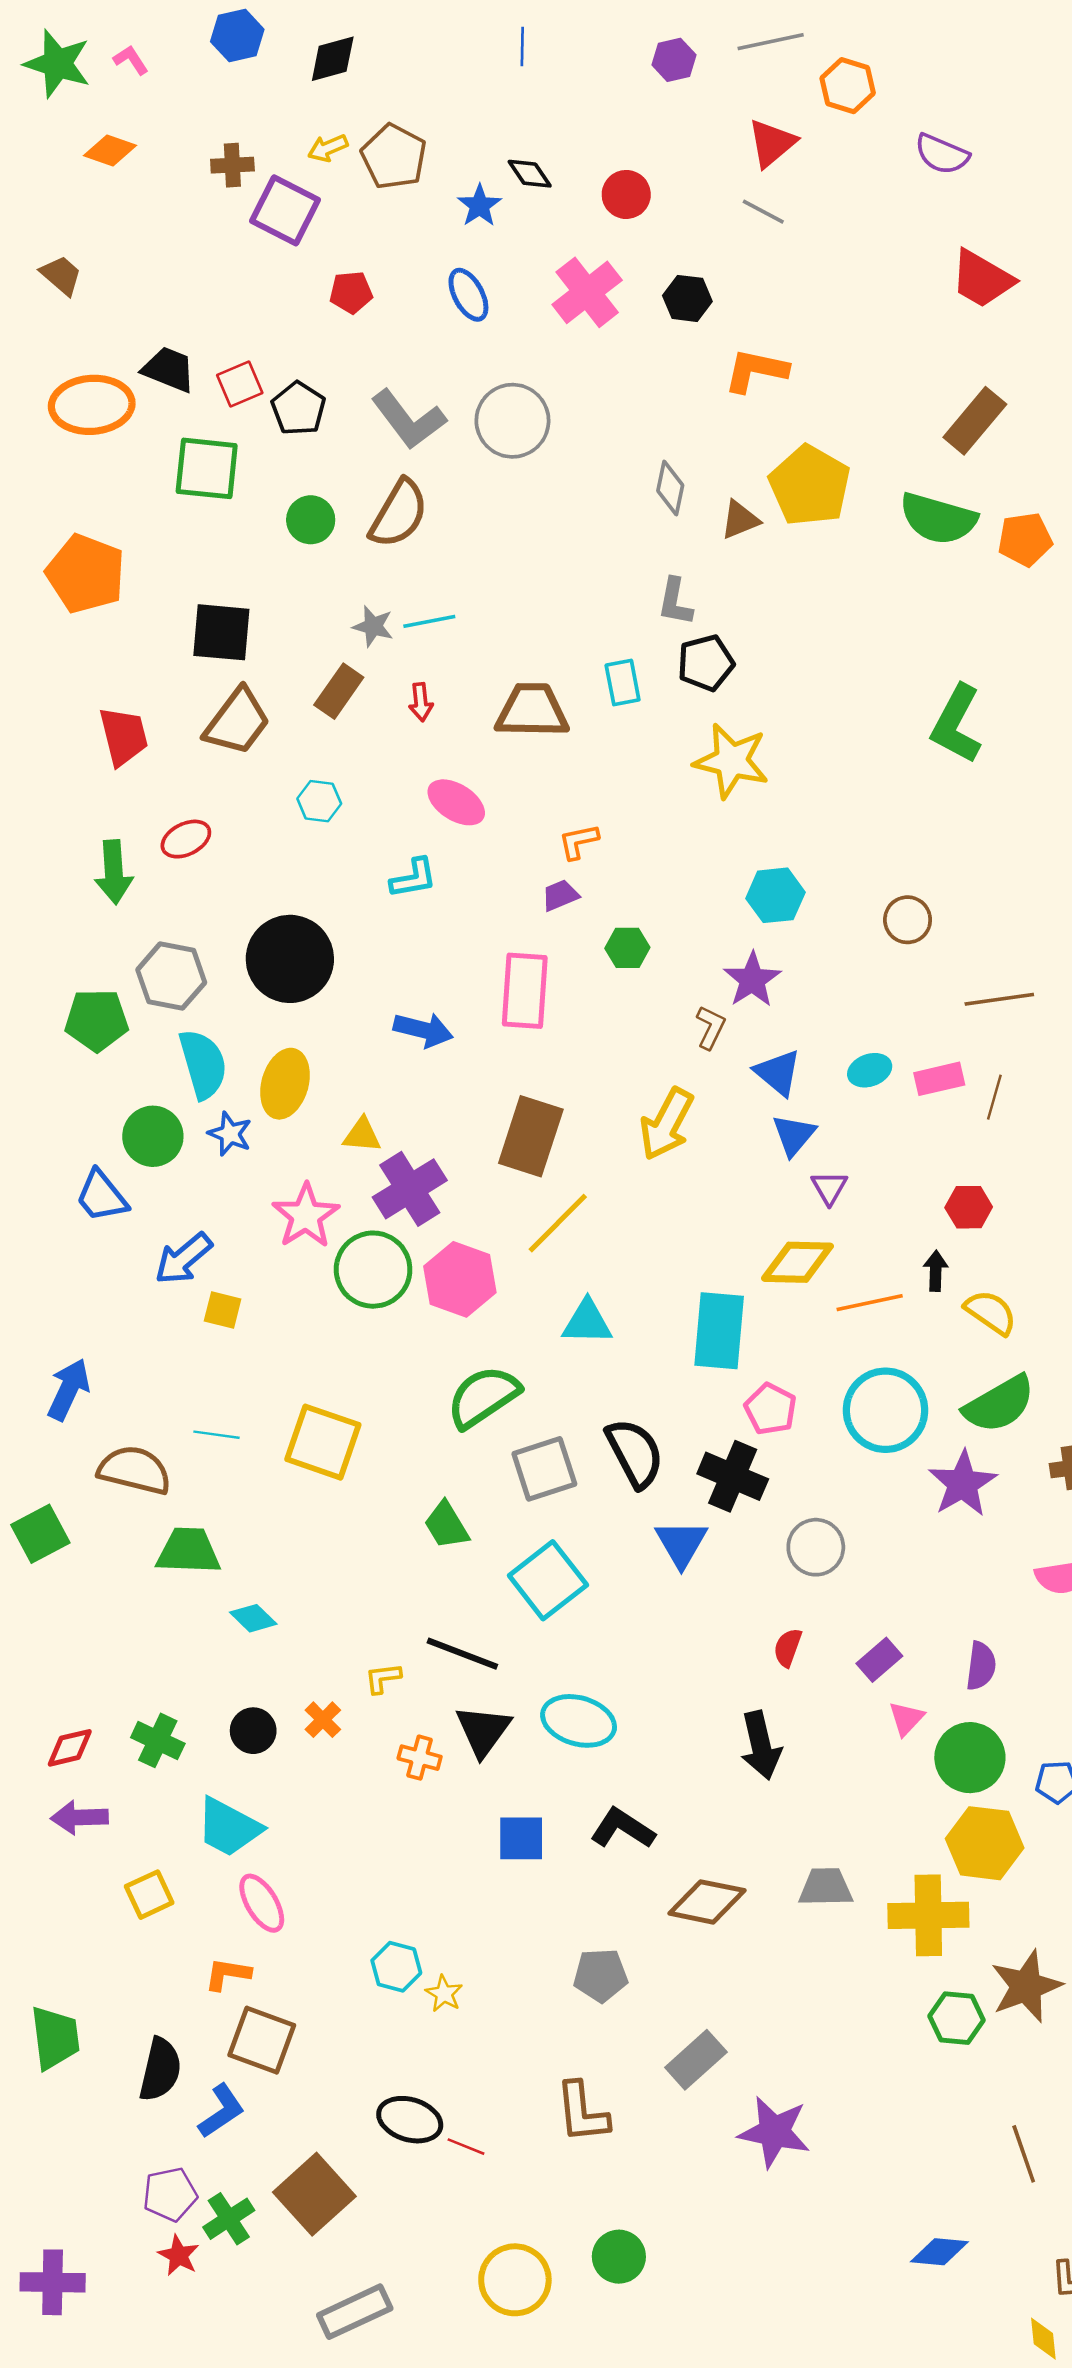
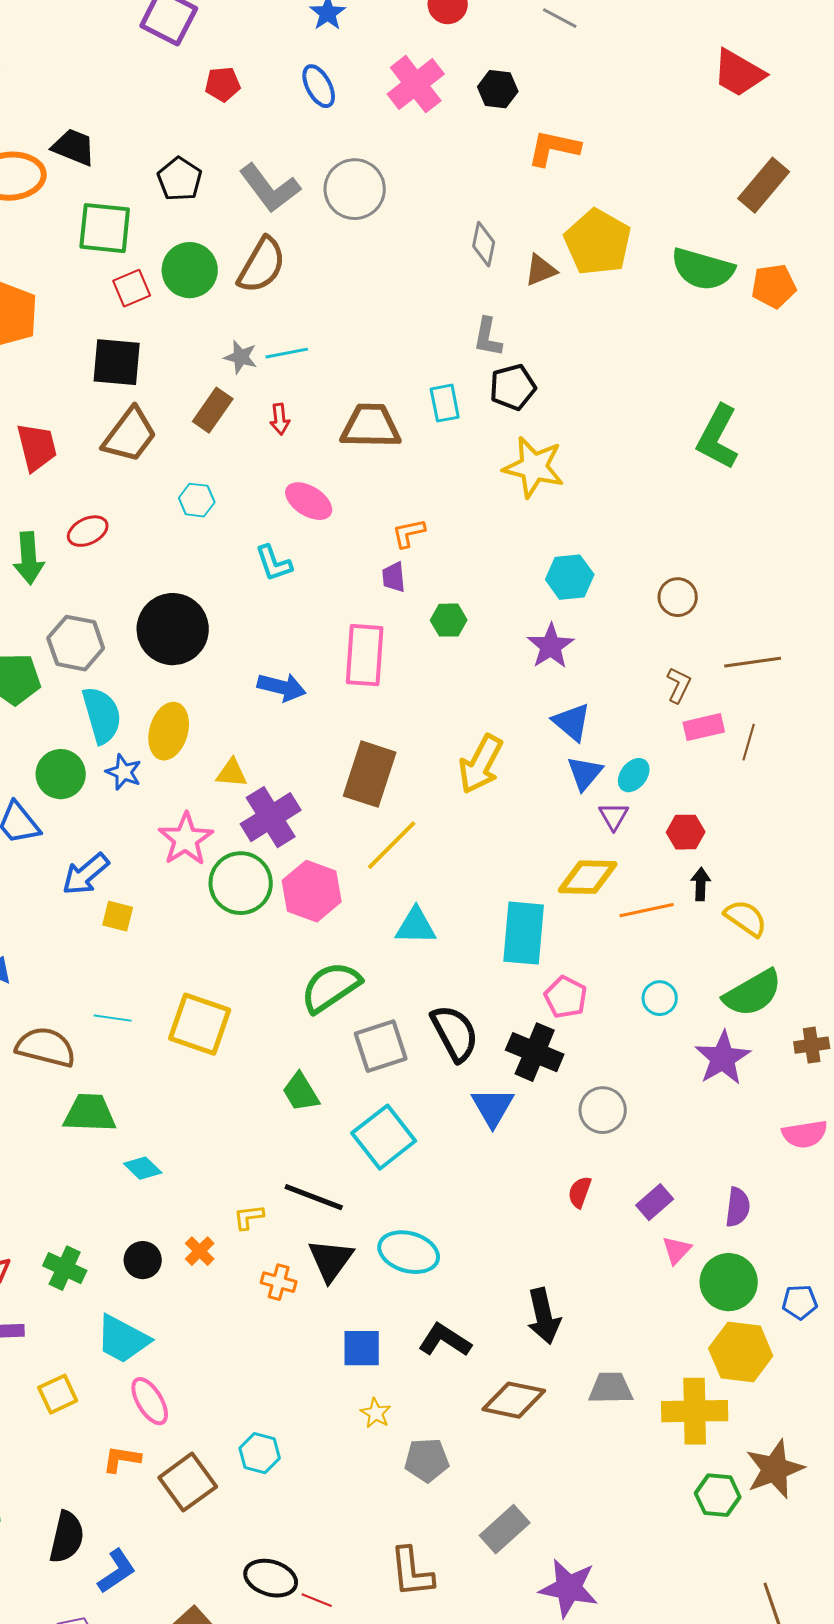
red square: (240, 384) -> (132, 288), moved
brown rectangle: (975, 421) -> (764, 185), moved
green circle: (311, 520) -> (190, 270), size x1.4
cyan L-shape: (413, 878) -> (274, 563), turned 81
purple trapezoid: (560, 895) -> (394, 577), turned -72
brown L-shape: (711, 1027) -> (679, 685), moved
cyan ellipse: (870, 1070) -> (634, 775), moved, turned -32
red hexagon: (969, 1207) -> (686, 832), moved
cyan circle: (886, 1410) -> (660, 998), size x0.5
black arrow: (761, 1745) -> (544, 1316), moved
yellow star: (444, 1994) -> (376, 1413), moved
brown square: (262, 2040) -> (188, 1482), moved, turned 34

